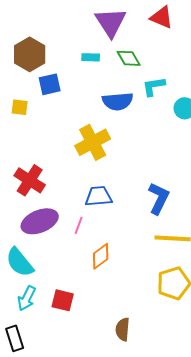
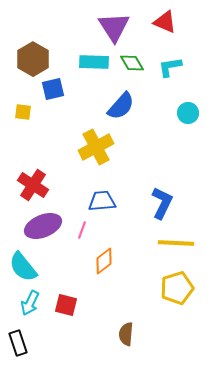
cyan rectangle: (91, 57) -> (94, 62), size x1.6
cyan L-shape: (154, 86) -> (170, 67), moved
blue semicircle: (118, 101) -> (121, 106), turned -44

